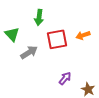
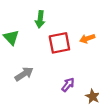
gray arrow: (29, 52) -> (24, 74), moved

